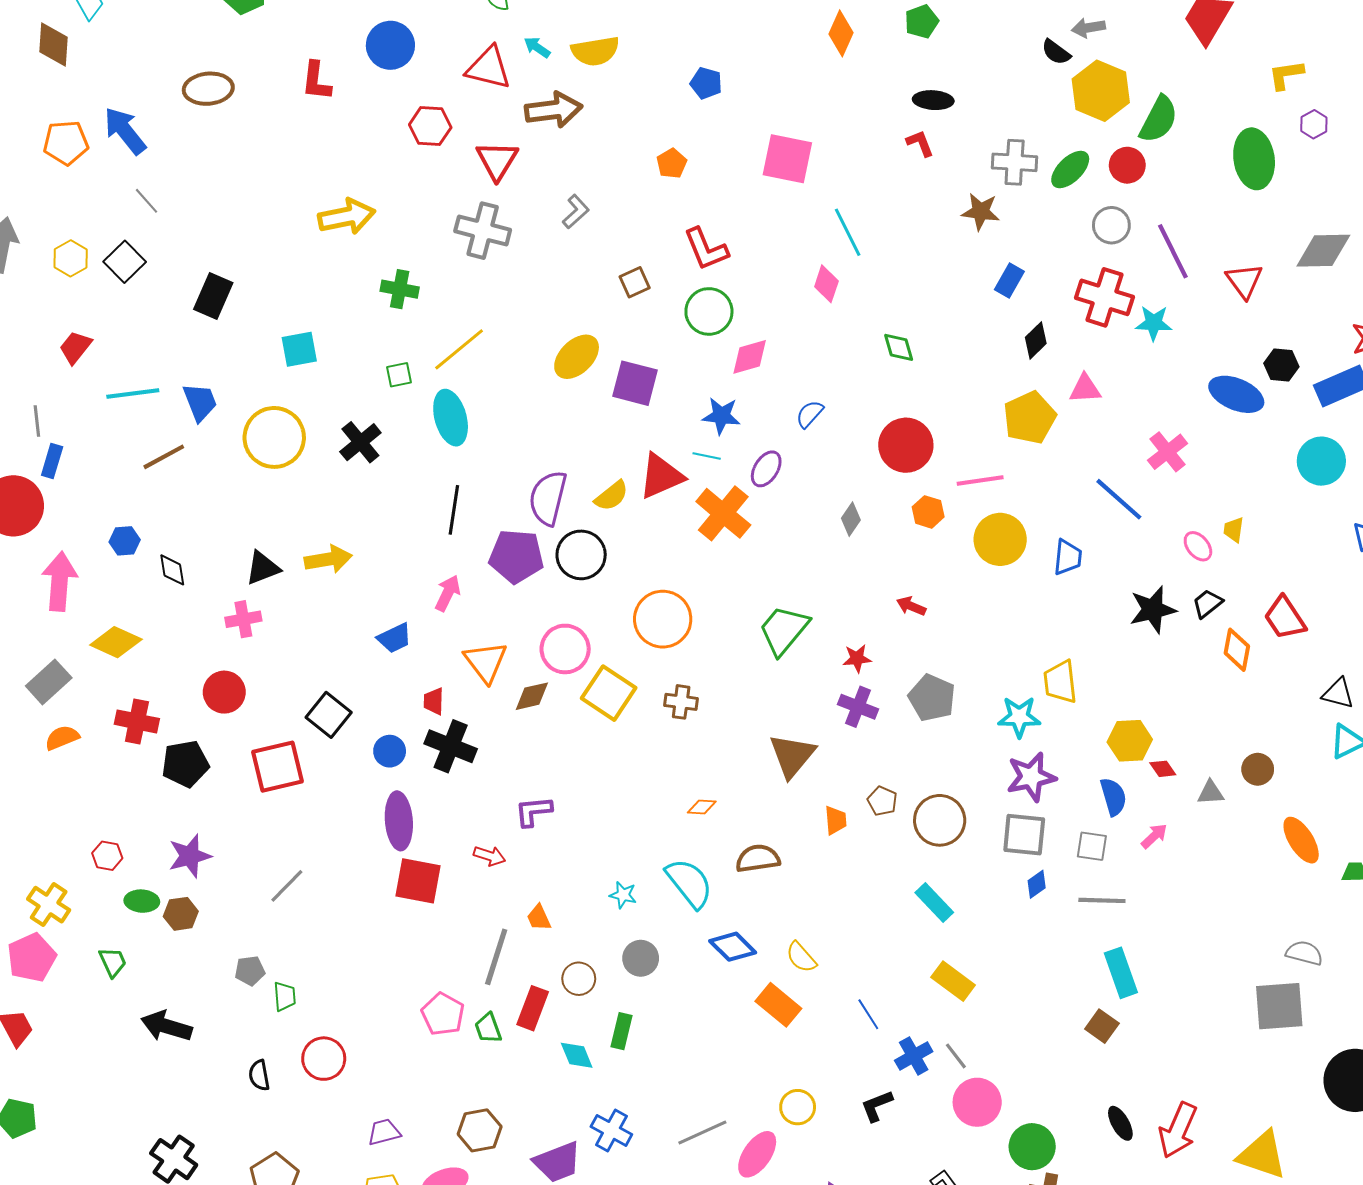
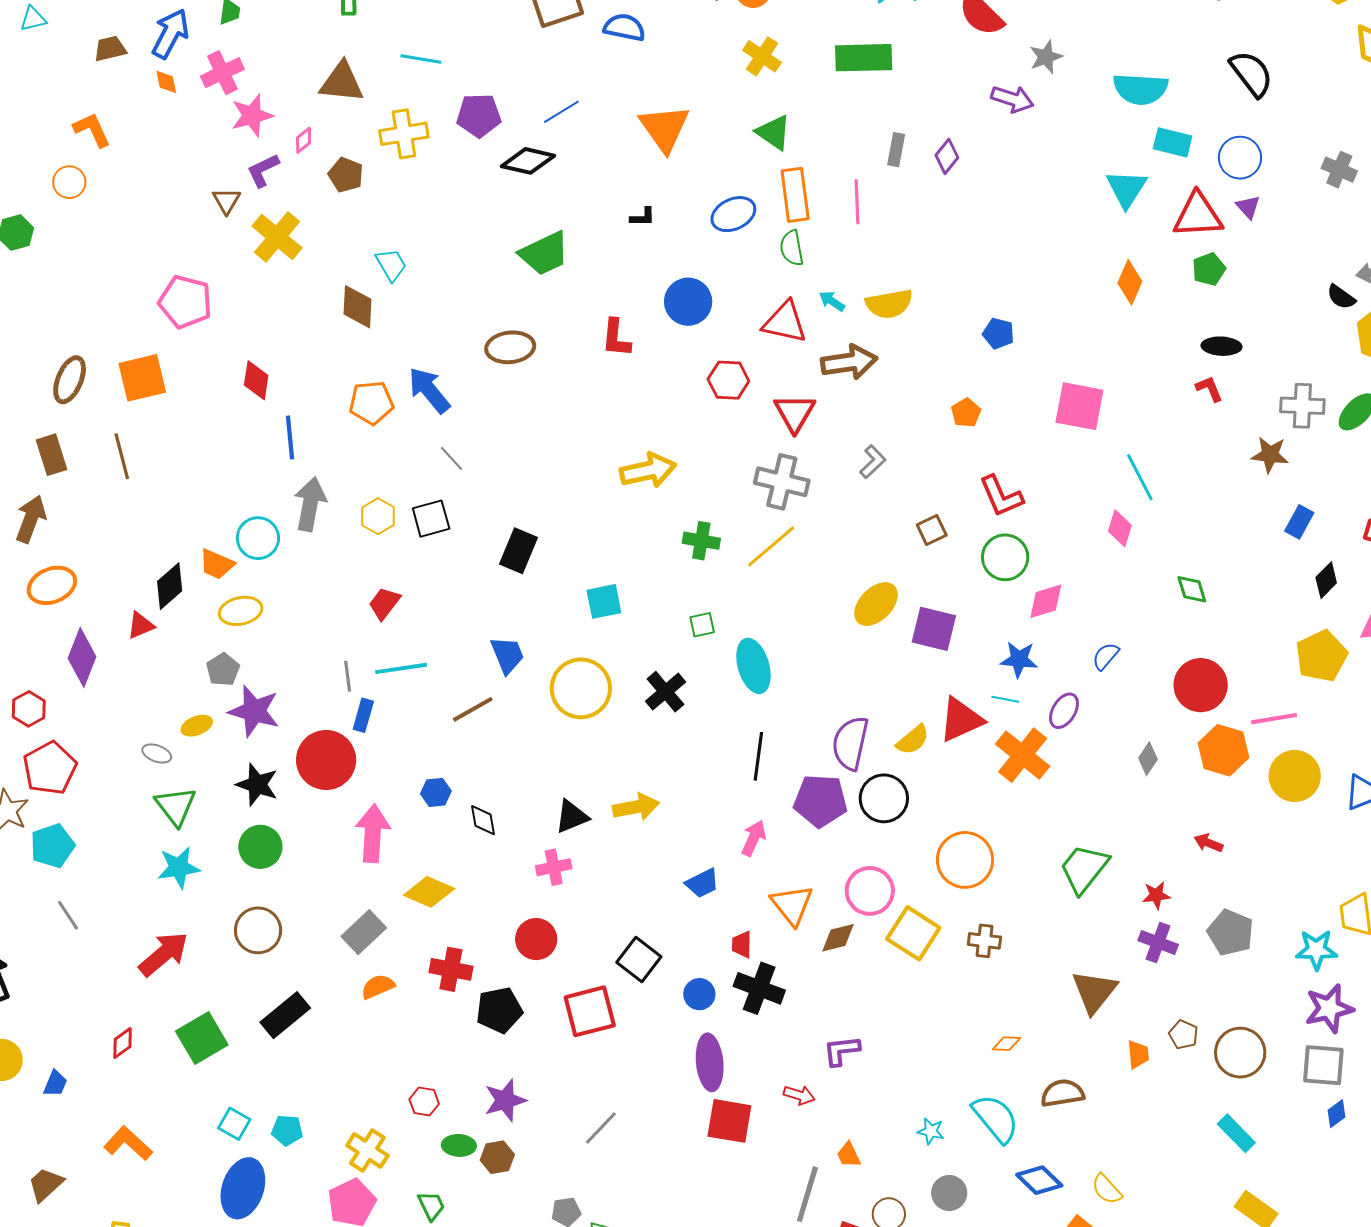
black square: (125, 262) -> (431, 519), turned 30
yellow line: (459, 349) -> (771, 546), moved
cyan line: (133, 393) -> (401, 668), moved
orange hexagon: (928, 512) -> (1224, 750), size x1.6

